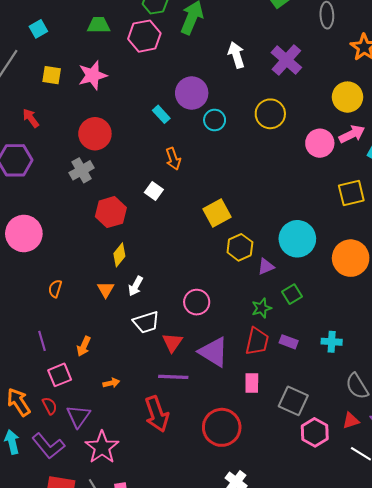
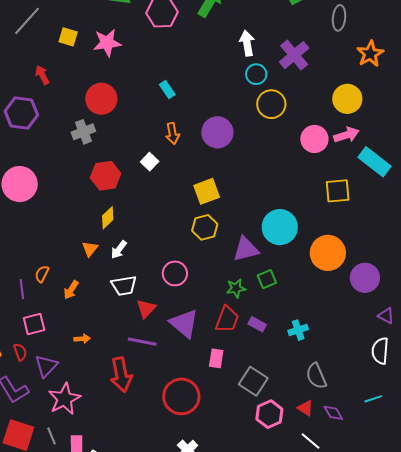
purple circle: (192, 93) -> (217, 132), moved
cyan circle: (215, 120) -> (256, 74), moved
yellow hexagon: (240, 247) -> (205, 227), moved
purple triangle: (266, 267) -> (246, 249), size x1.6
orange semicircle: (55, 289) -> (42, 274), moved
cyan cross: (332, 342) -> (298, 330), turned -30
orange arrow: (84, 346) -> (71, 290), moved
red triangle: (351, 421) -> (305, 408), turned 42

